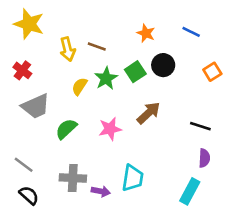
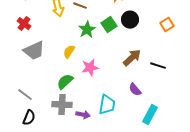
yellow semicircle: (79, 86) -> (69, 52), moved
brown arrow: (149, 113) -> (132, 58), moved
green semicircle: (66, 129) -> (65, 82), moved
purple semicircle: (204, 158) -> (135, 90), moved, turned 136
black semicircle: (29, 195) -> (29, 118), turned 70

